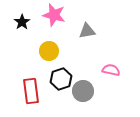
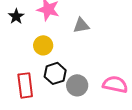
pink semicircle: (111, 70) -> (115, 84), moved, size x1.4

